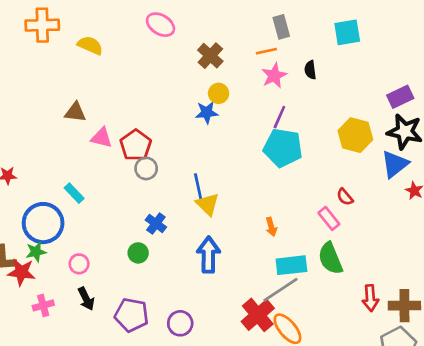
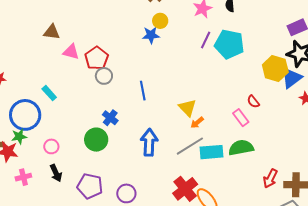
yellow hexagon: (355, 135) -> (275, 68), moved
cyan pentagon: (283, 148) -> (229, 44), moved
yellow triangle: (208, 204) -> (187, 108), moved
orange arrow: (271, 227) -> (197, 123), turned 64
green circle: (138, 253) -> (96, 140), size x1.5
green semicircle: (330, 258) -> (241, 148), turned 100
gray line: (281, 290) -> (190, 146), moved
red arrow: (370, 298) -> (270, 178), turned 30

